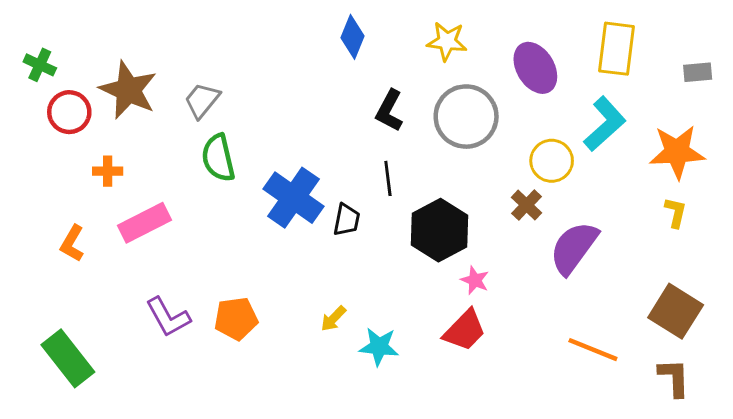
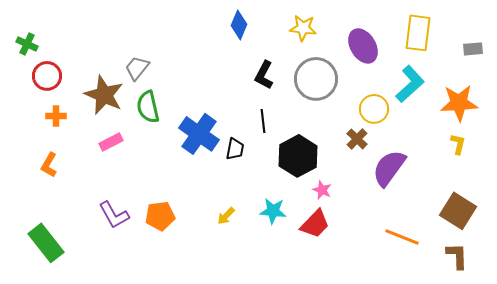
brown star: (128, 90) -> (104, 95), moved
orange cross: (108, 171) -> (56, 116), moved
pink rectangle: (145, 223) -> (111, 142), moved, size x0.7
cyan star: (379, 347) -> (273, 211), moved

